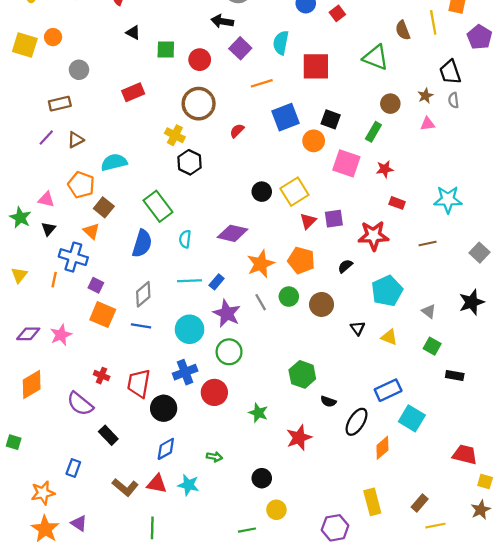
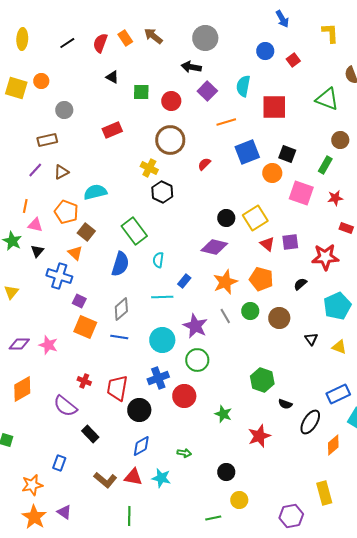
red triangle: (308, 221) -> (267, 244), turned -35
purple diamond: (232, 233) -> (214, 247), moved
orange line: (54, 280) -> (25, 206), moved
blue rectangle: (217, 282) -> (184, 281), moved
pink star: (61, 335) -> (48, 345), turned -30

